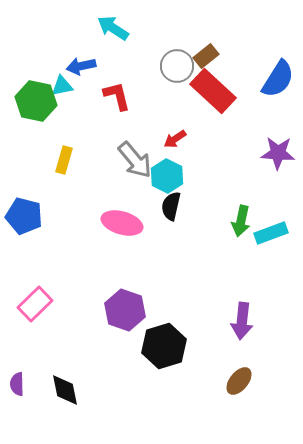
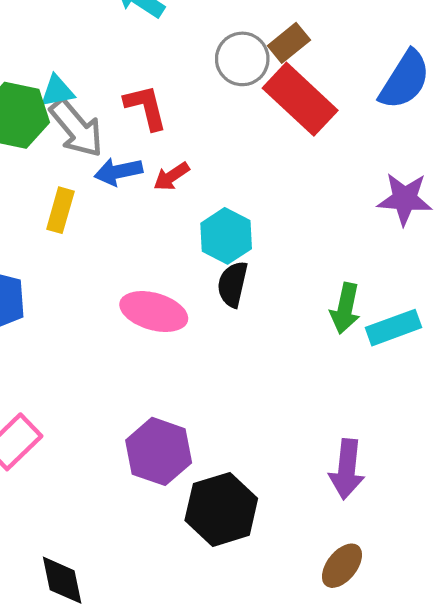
blue arrow: (81, 66) -> (118, 172), moved
red arrow: (175, 139) -> (171, 176), moved
gray arrow: (135, 160) -> (77, 128), moved

